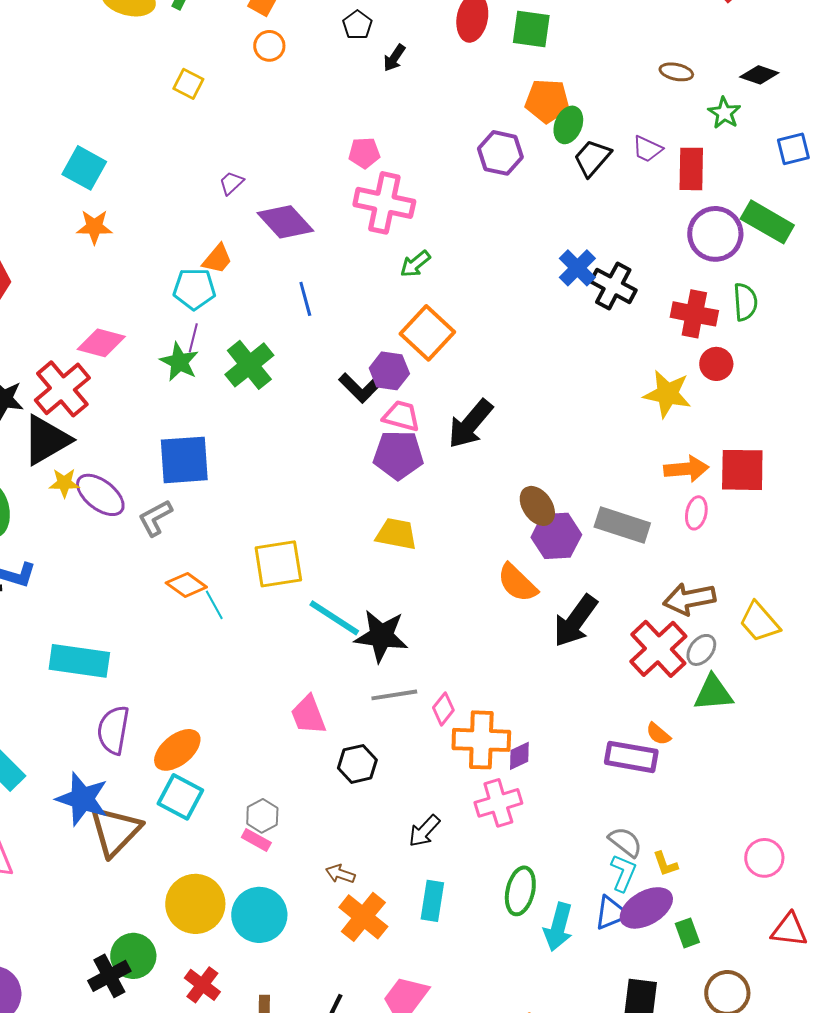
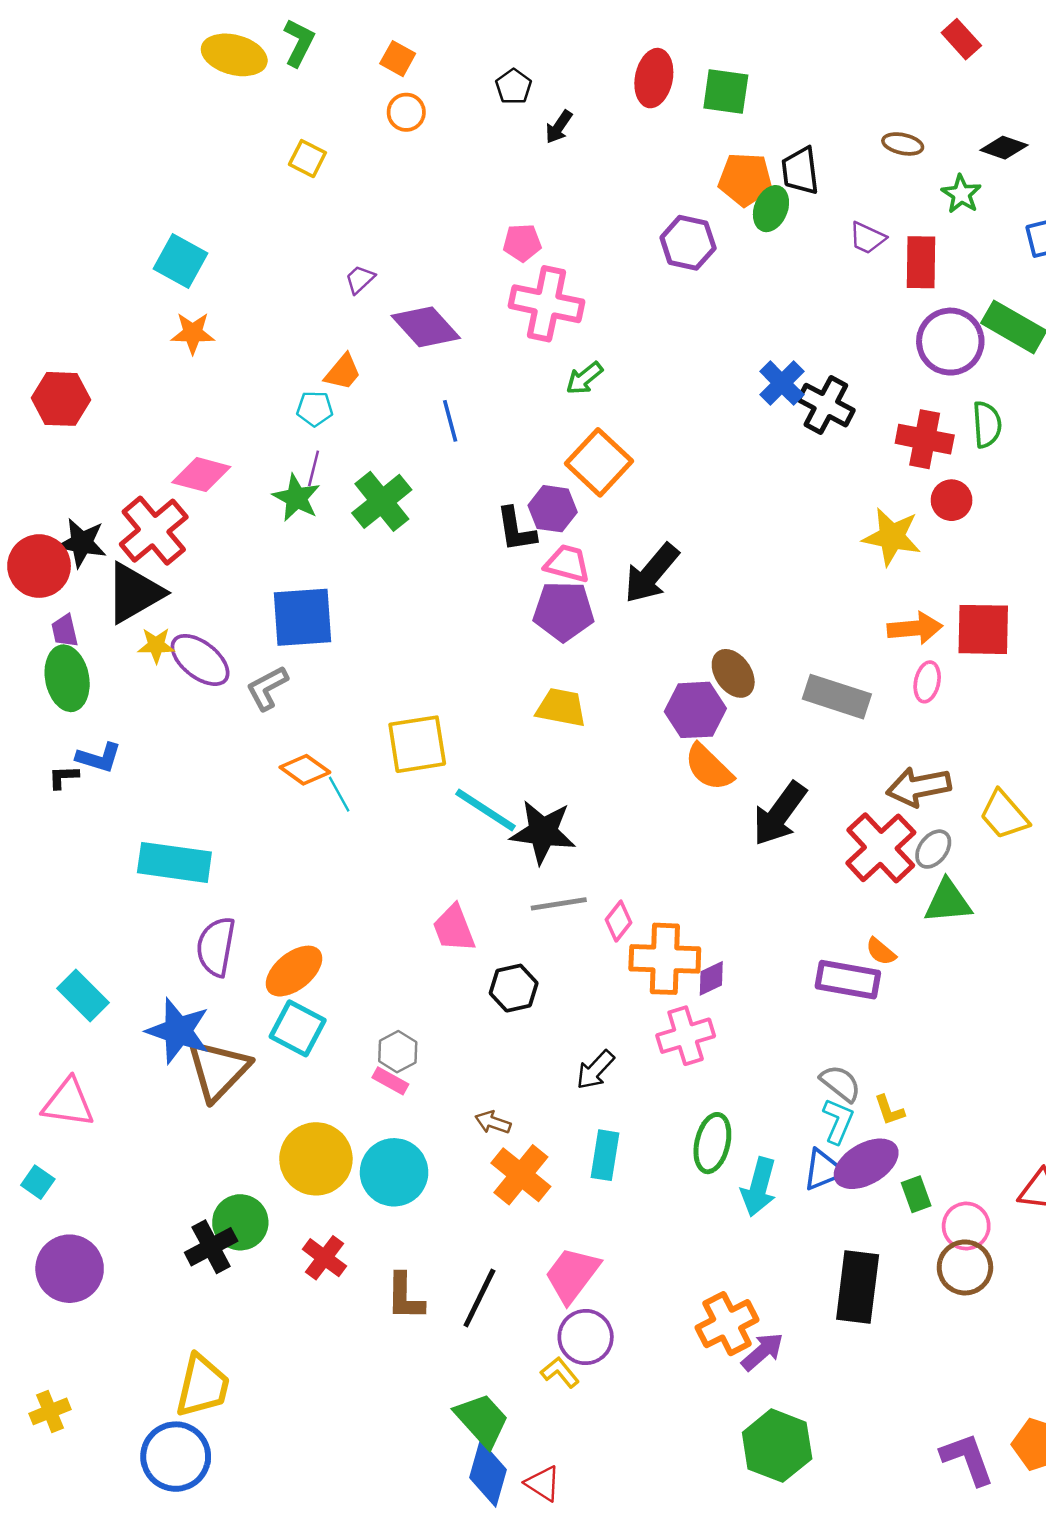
black trapezoid: (592, 158) -> (800, 171), moved, turned -48
cyan pentagon: (194, 289) -> (315, 409), size x0.7
black L-shape: (359, 388) -> (516, 529), turned 36
purple hexagon: (556, 536) -> (695, 710), moved
pink circle: (764, 858) -> (966, 1226), moved

